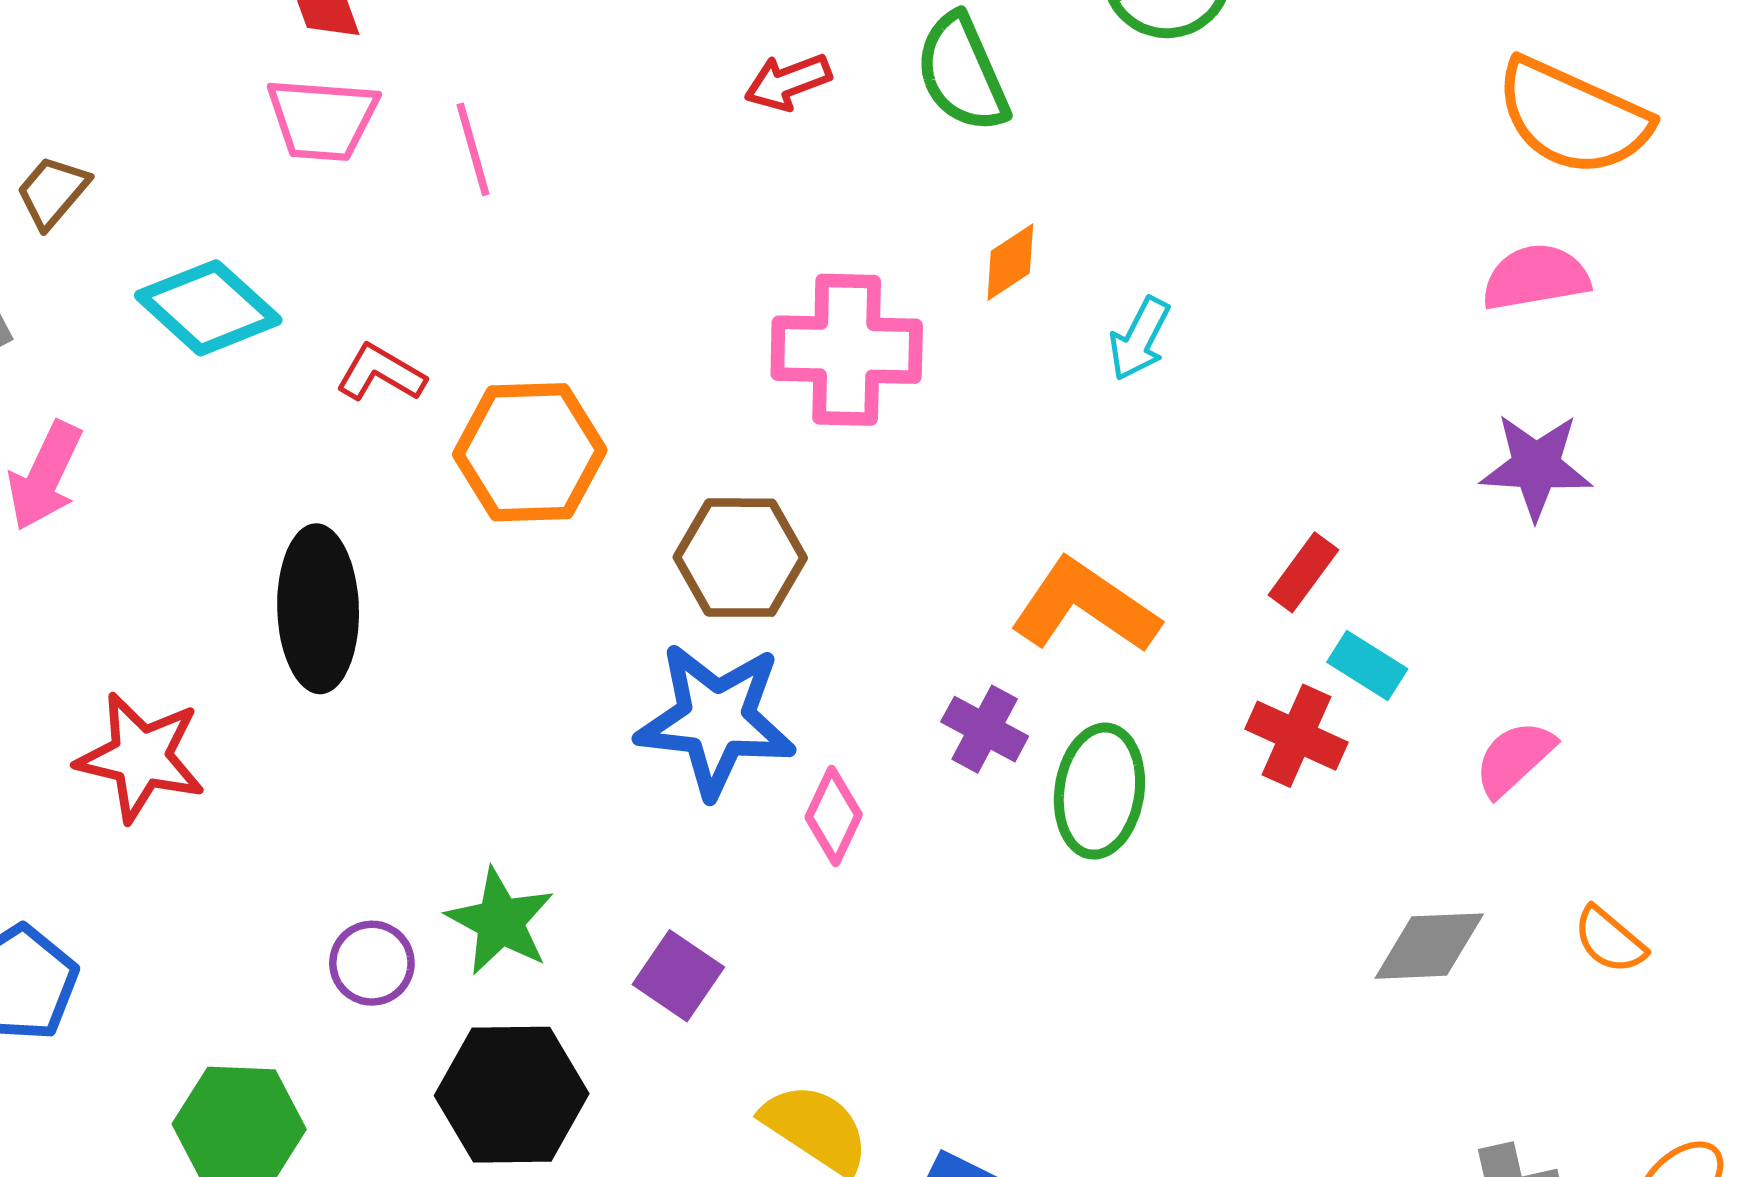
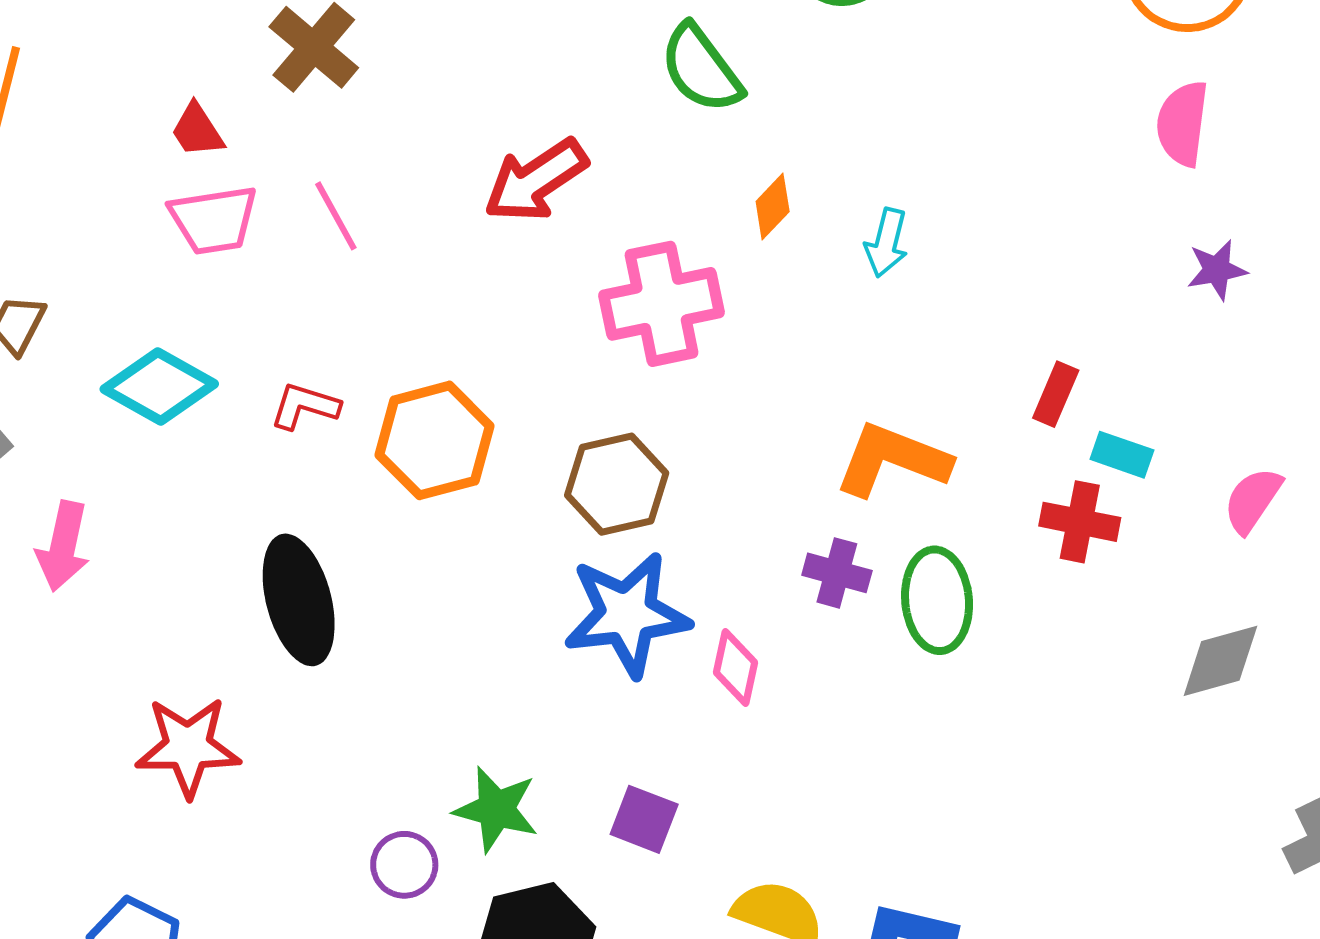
red arrow: (788, 82) -> (536, 180), moved, size x1.6
pink semicircle: (1536, 277) -> (1182, 124), turned -60
purple star: (1536, 466) -> (1217, 270), size x0.7

